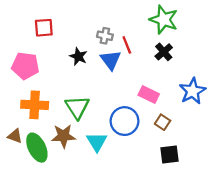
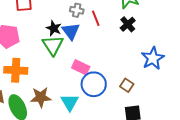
blue triangle: (111, 60) -> (71, 31), moved
pink rectangle: (149, 95) -> (81, 67), moved
green triangle: (77, 107) -> (53, 45), moved

